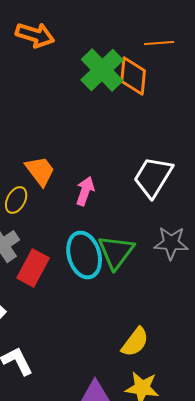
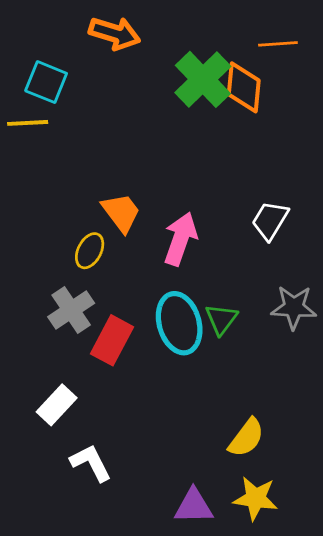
white trapezoid: (153, 177) -> (270, 220), size x0.7
pink arrow: (85, 191) -> (180, 239), size x1.4
green triangle: (116, 252) -> (221, 319), size x0.7

